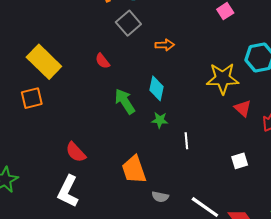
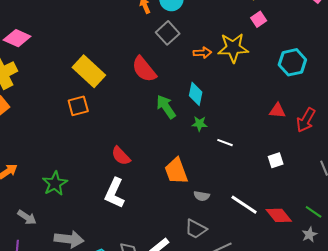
red semicircle: (102, 61) -> (144, 69), size x1.8
yellow star: (223, 78) -> (233, 48), moved
red triangle: (243, 108) -> (277, 111), turned -36
white line: (186, 141) -> (225, 143), turned -63

